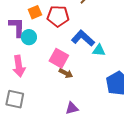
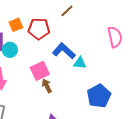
pink square: (59, 58) -> (40, 71), turned 36
brown arrow: (66, 73) -> (47, 86), turned -144

